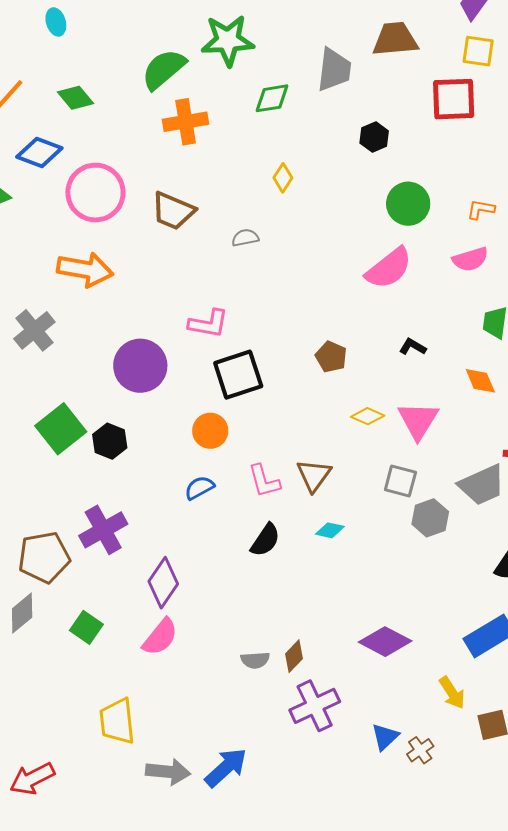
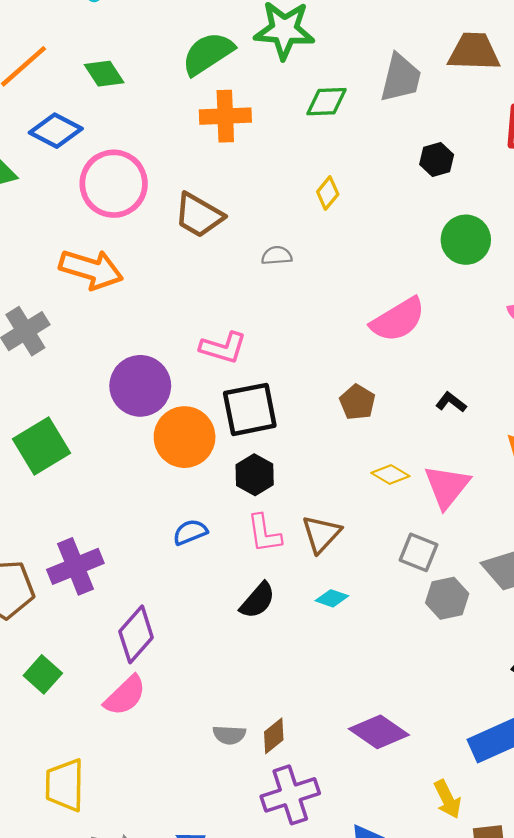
pink semicircle: (389, 268) -> (398, 320), moved
orange circle: (210, 431) -> (185, 437), moved, size x1.5
black hexagon: (110, 441) -> (255, 475), moved

